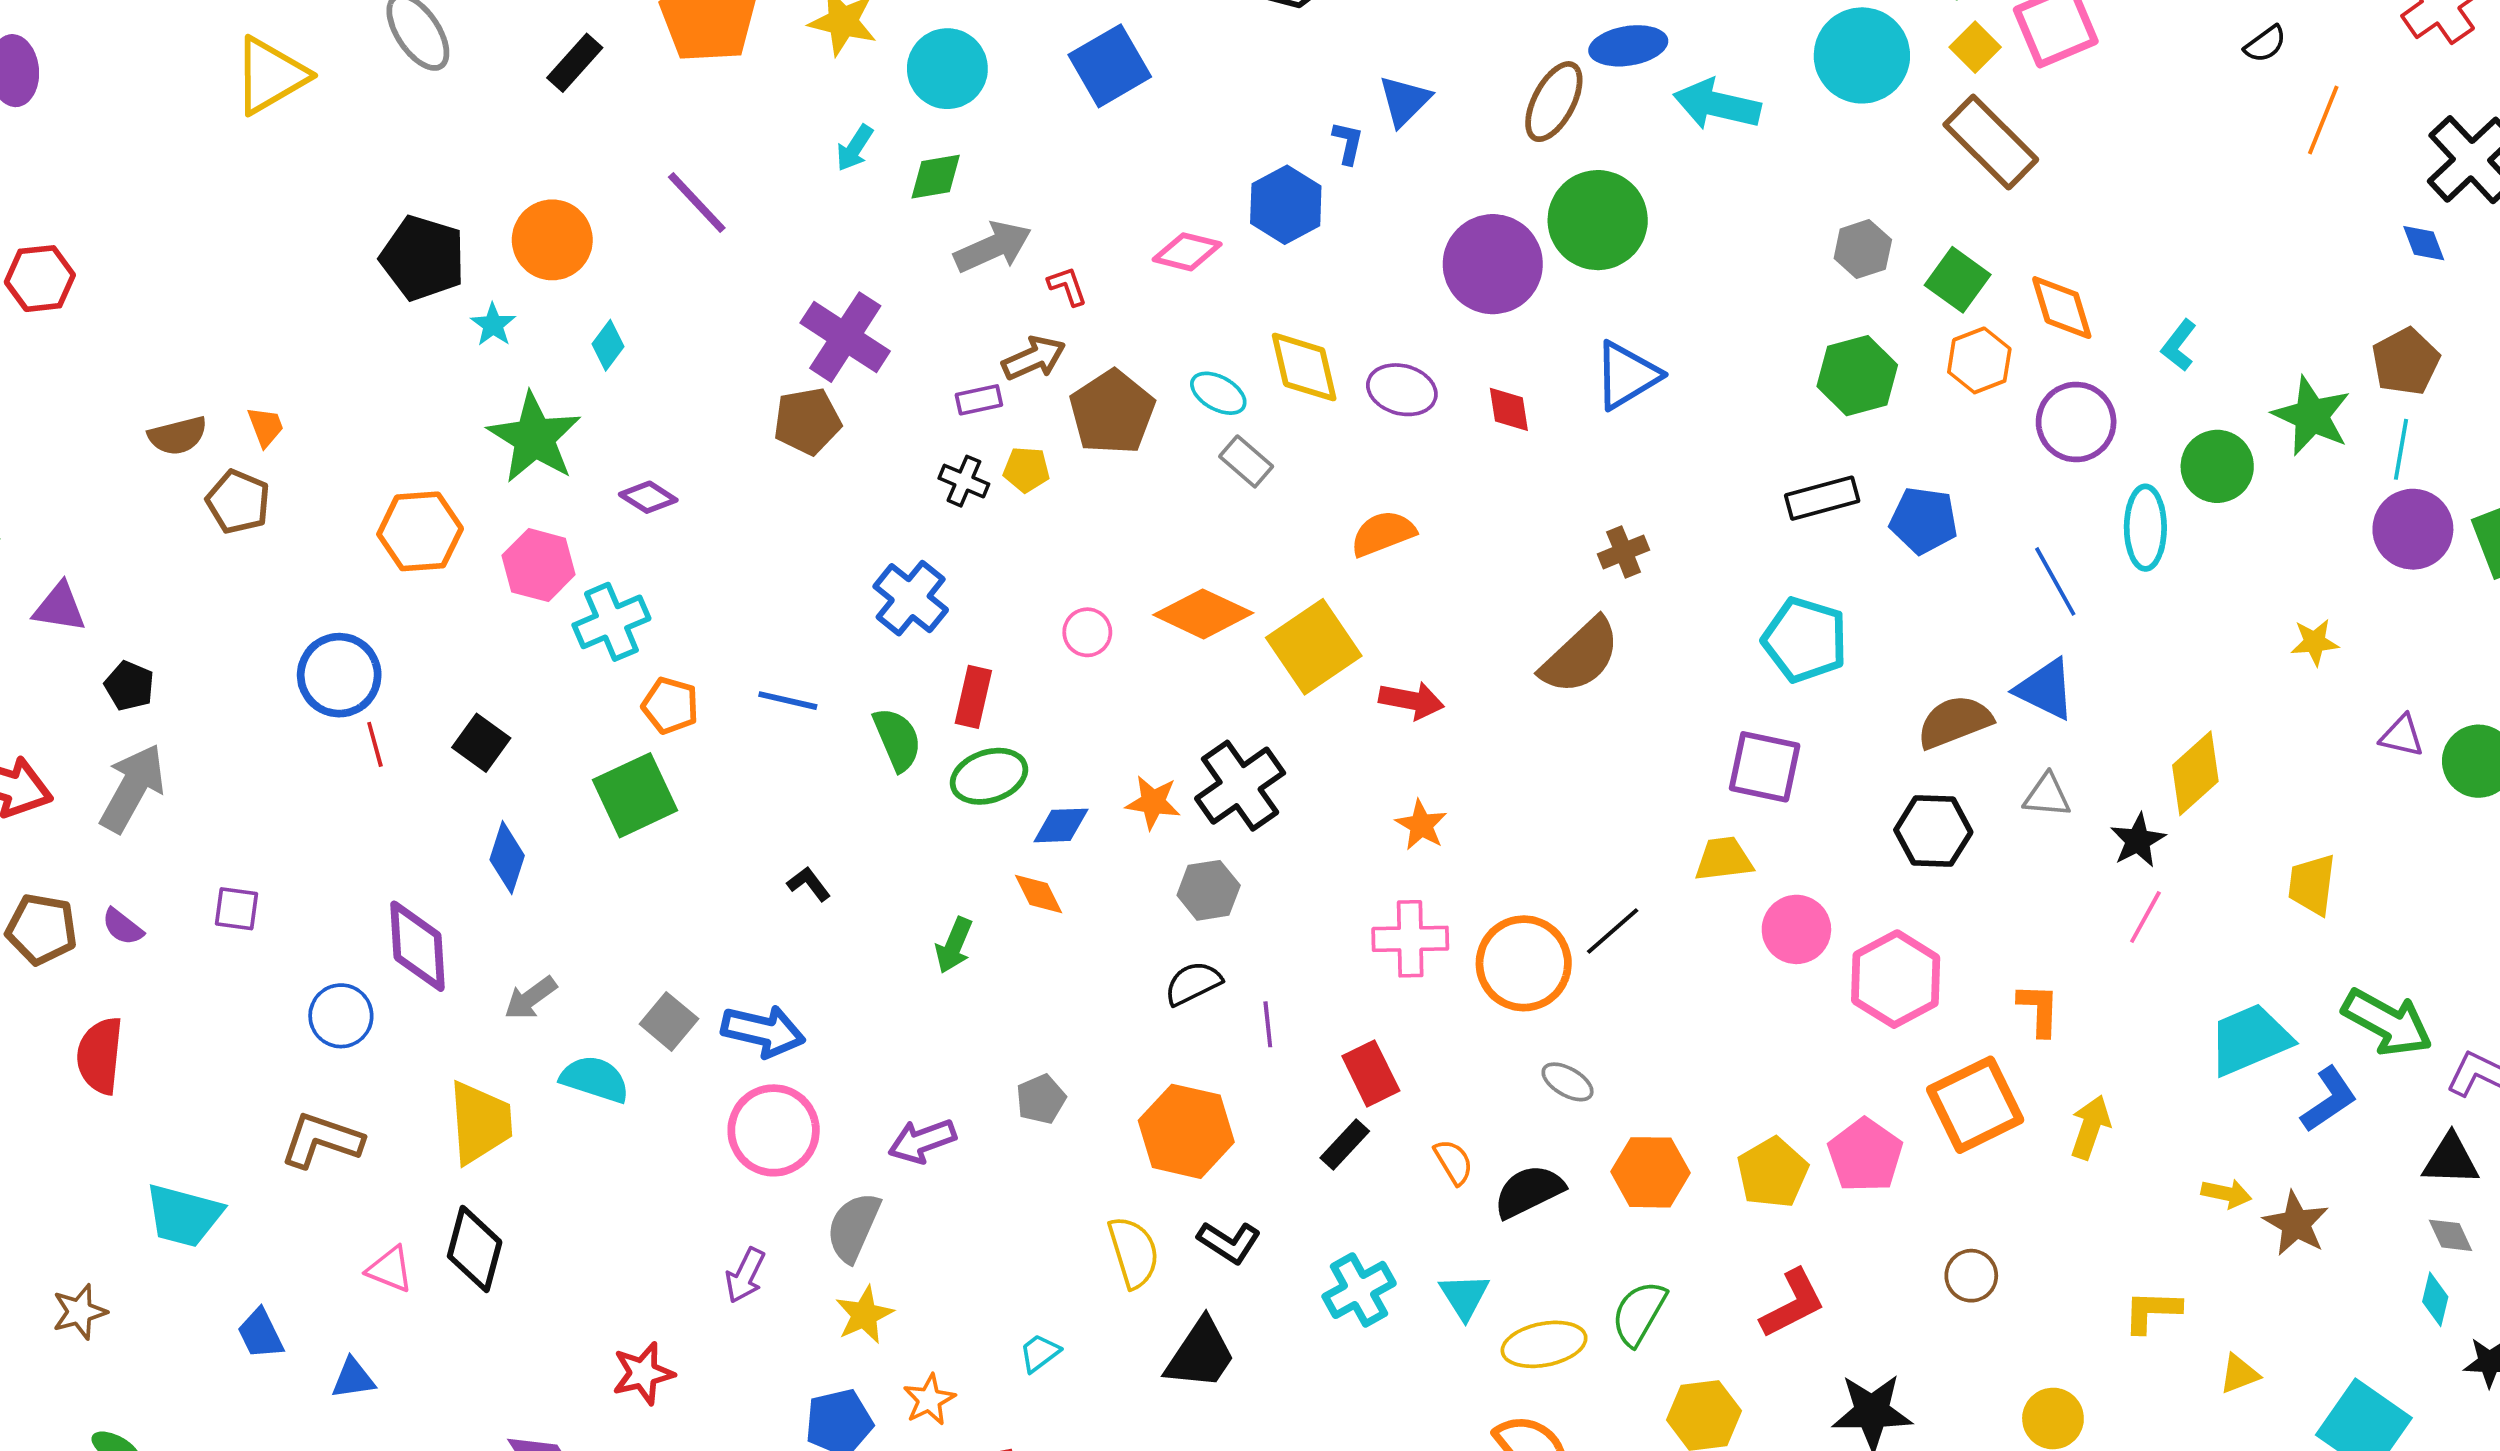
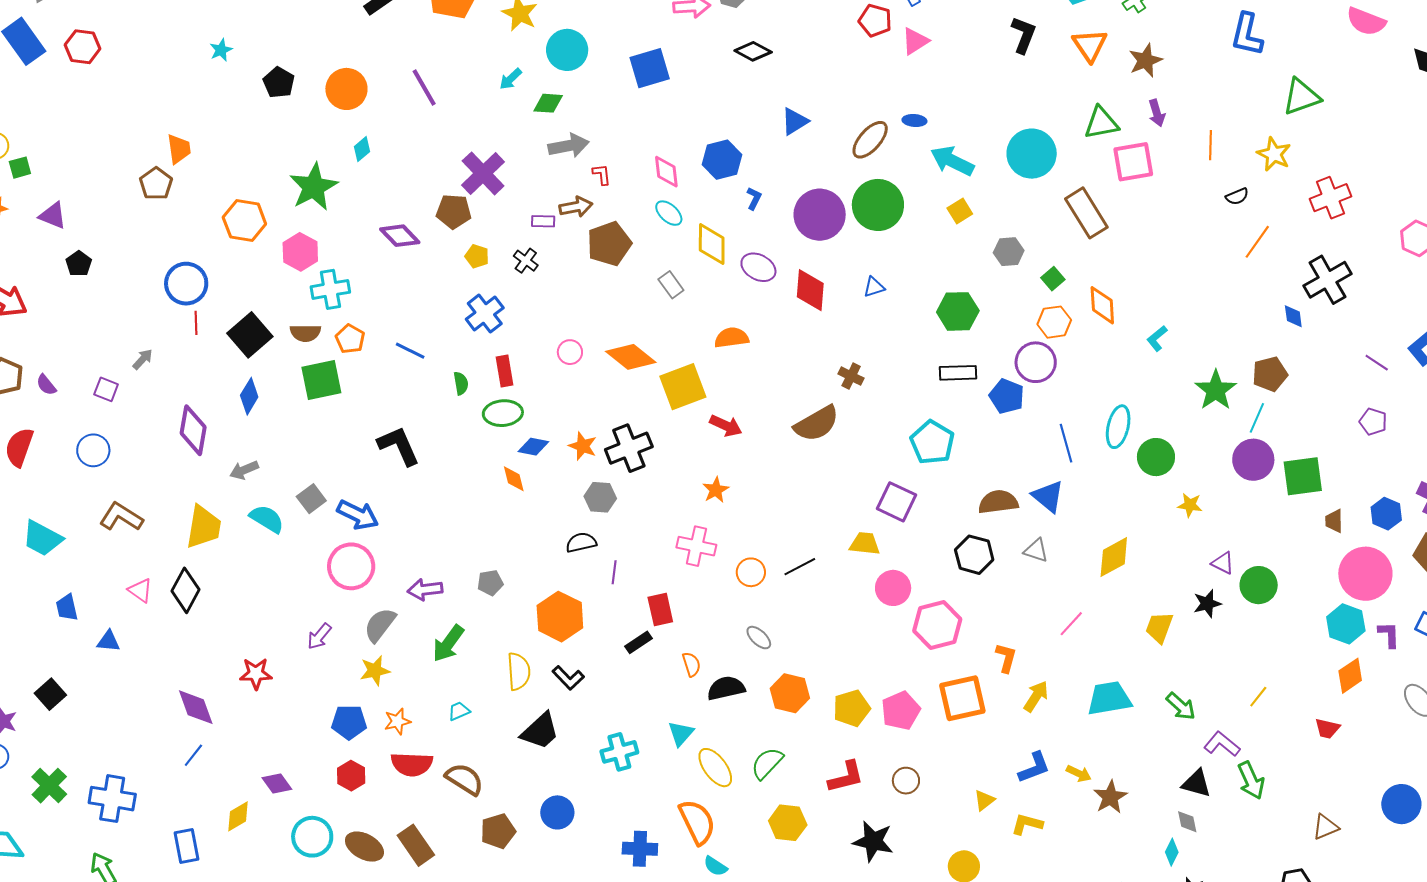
blue ellipse: (1628, 46) -> (914, 120), size x0.6
yellow square: (1975, 47) -> (960, 211), moved
blue L-shape: (1348, 143) -> (754, 198), moved
pink diamond: (1187, 252) -> (666, 172), turned 56
black pentagon: (423, 258) -> (279, 83), size x0.7
green square: (1958, 280) -> (1053, 279), size x0.7
cyan star: (493, 325) -> (221, 50), moved
blue triangle: (1627, 375) -> (874, 287), size x0.6
green hexagon: (1857, 376) -> (958, 311), moved
cyan ellipse: (1218, 393) -> (669, 213), moved
red diamond: (1509, 409) -> (810, 290), size x1.6
purple circle: (2076, 422) -> (1036, 362), moved
orange trapezoid: (266, 427) -> (179, 149), size x1.4
brown semicircle: (178, 436) -> (305, 333), moved
green circle: (2217, 466) -> (1156, 457), moved
yellow pentagon: (1026, 469) -> (477, 256), moved
purple diamond: (648, 497) -> (400, 236), moved, size x1.4
brown cross: (1624, 552) -> (851, 376), turned 35
red rectangle: (973, 697) -> (504, 371), turned -36
green semicircle: (897, 739) -> (461, 383), size x0.7
black square: (481, 743) -> (250, 335), size x1.5
gray arrow: (132, 788) -> (143, 359), moved, size x0.5
black star: (2138, 840) -> (1207, 604), moved
black L-shape: (809, 884) -> (399, 446), size x2.0
green arrow: (954, 945) -> (448, 643), moved, size x1.4
orange circle: (1524, 963) -> (751, 572), size x0.6
blue circle: (341, 1016) -> (93, 450), moved
green arrow: (2387, 1022) -> (1181, 706), size x0.7
blue L-shape: (2329, 1099) -> (1034, 768), moved
yellow arrow: (2090, 1127) -> (1036, 696), moved
brown circle: (1971, 1276) -> (906, 781), moved
cyan cross: (1359, 1290) -> (619, 752), moved
yellow ellipse: (1544, 1344) -> (715, 768), turned 51
yellow triangle: (2239, 1374) -> (984, 800), moved, turned -30

